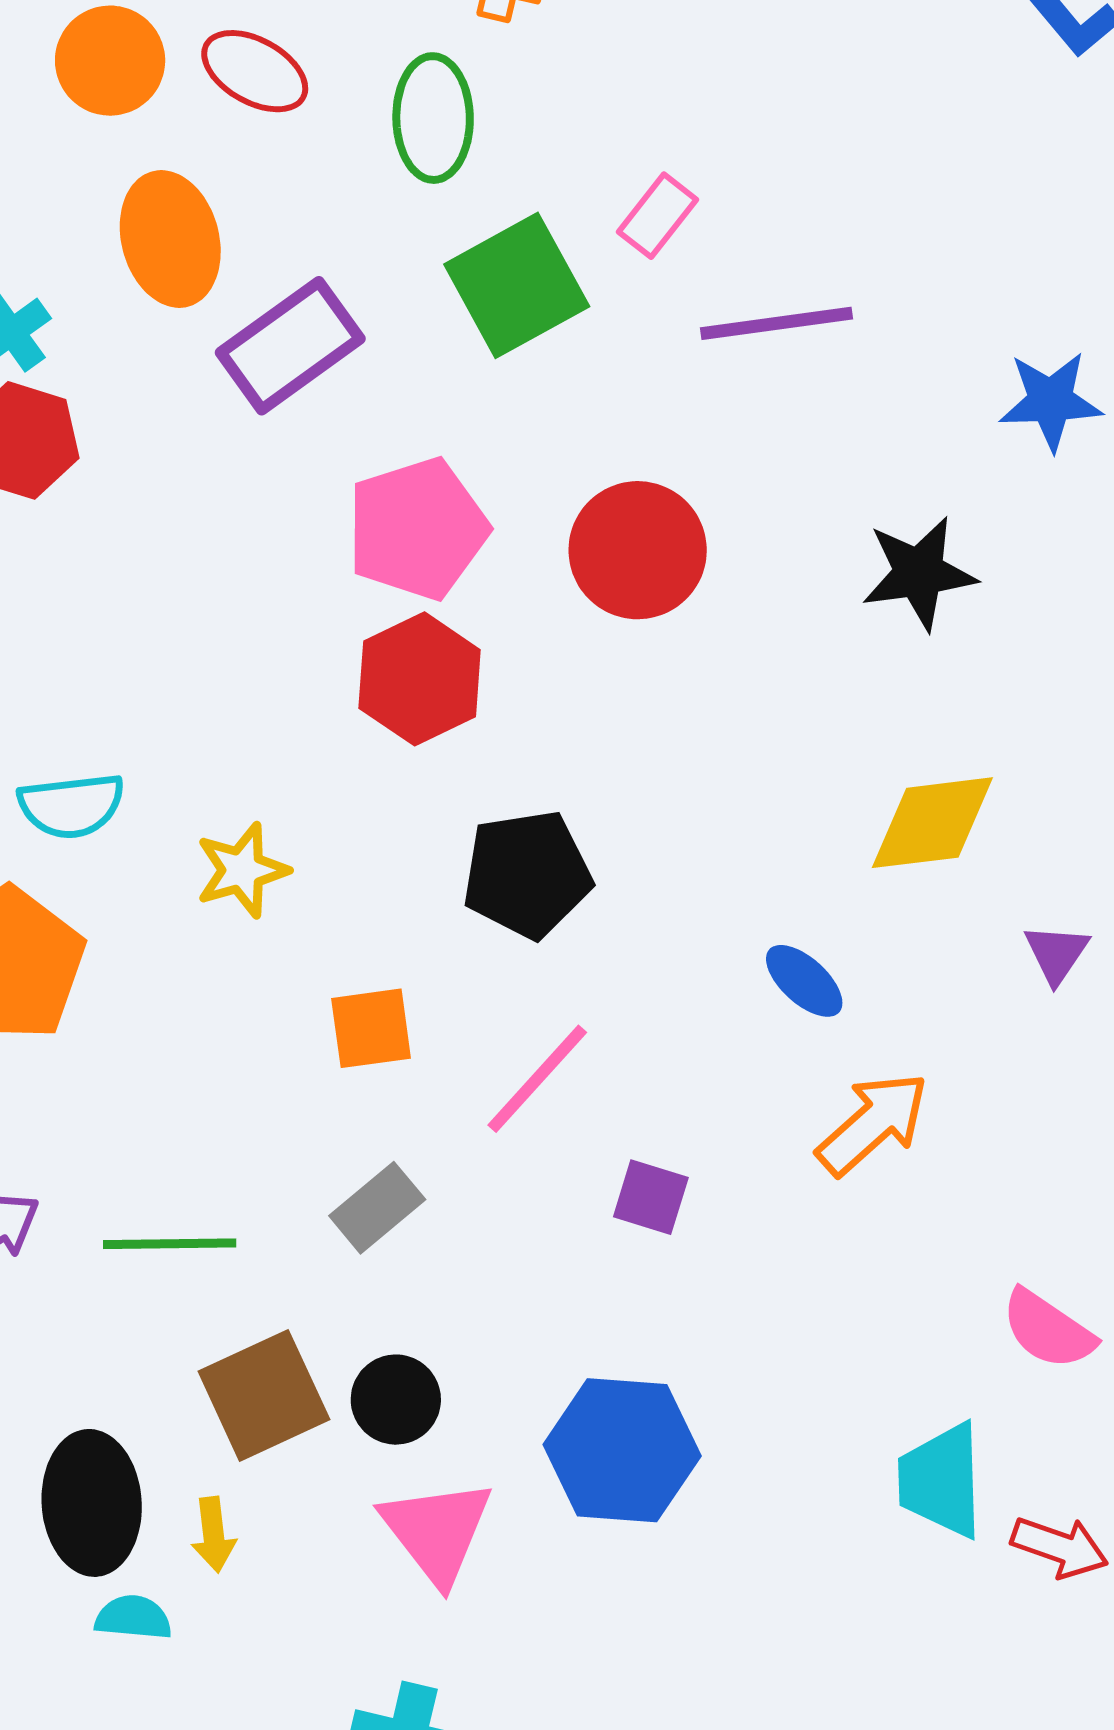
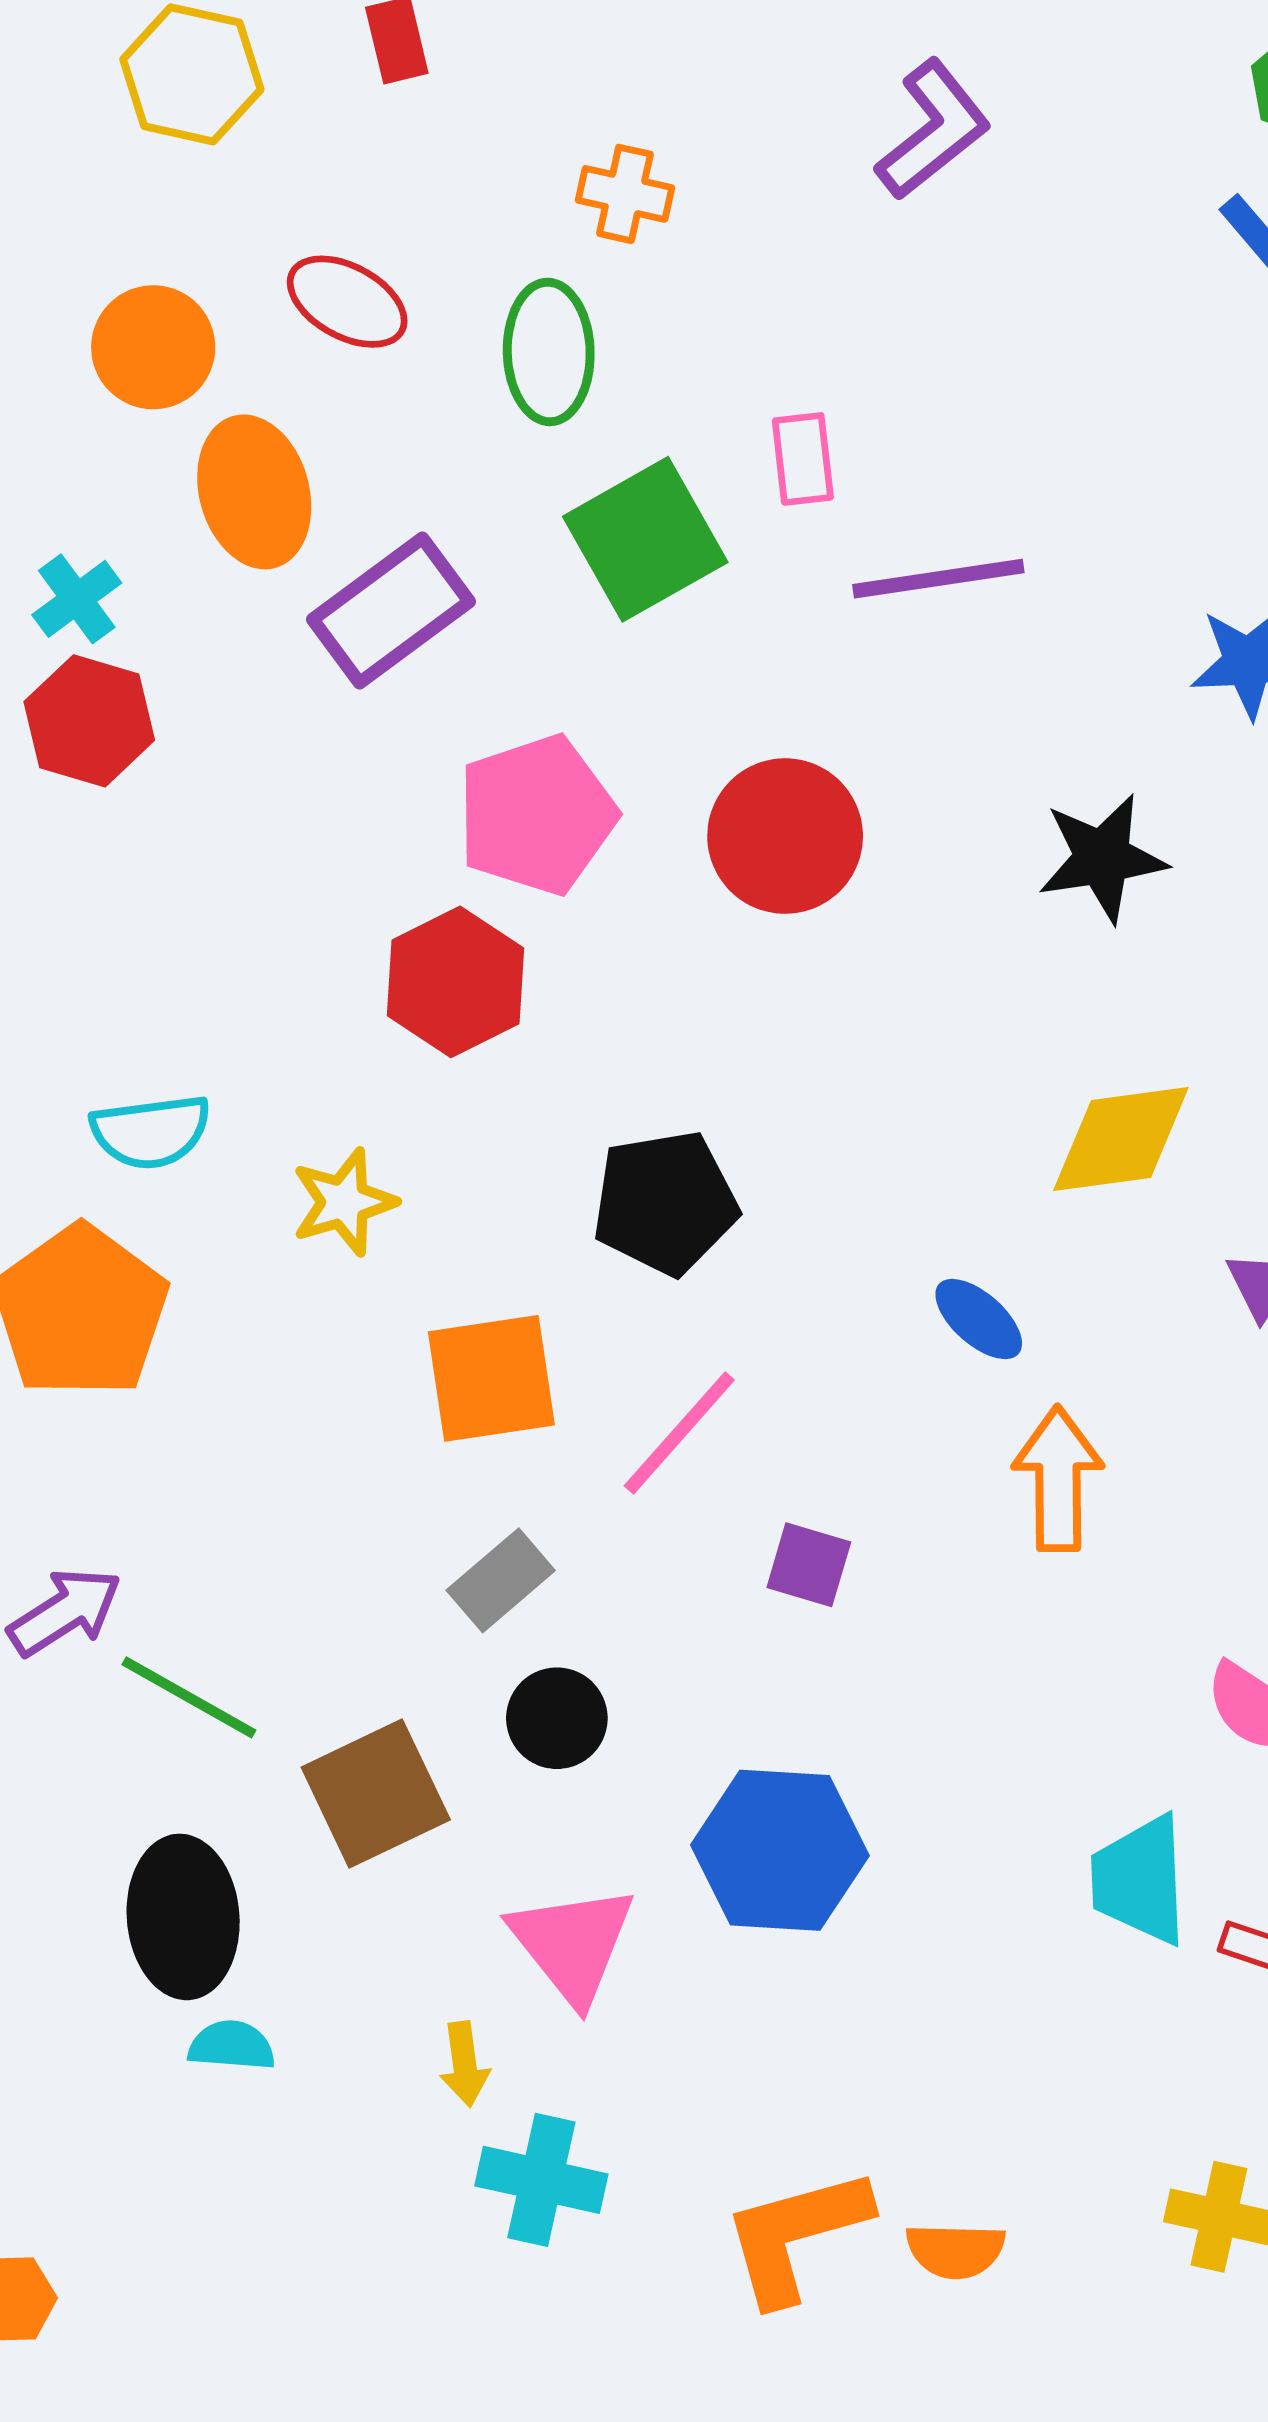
orange circle: (110, 61) -> (153, 347), moved
pink rectangle: (657, 216) -> (803, 459), turned -44
red hexagon: (420, 679) -> (456, 982), moved
orange square: (371, 1028) -> (491, 1378), size x1.4
orange arrow: (873, 1124) -> (1058, 1479), turned -48
green line: (170, 1244) -> (189, 1697), moved, turned 31
black circle: (396, 1400) -> (557, 1718), moved
yellow arrow: (214, 1535) -> (464, 2064), moved

